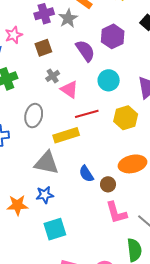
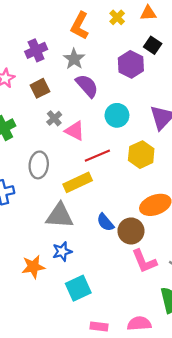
gray star: (68, 18) -> (74, 59), moved
purple hexagon: (113, 36) -> (131, 64), moved
brown circle: (108, 184) -> (131, 231), size x1.5

